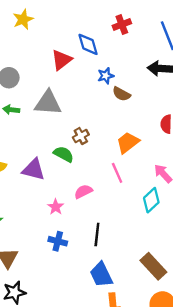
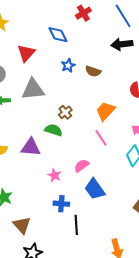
red triangle: (62, 60) -> (26, 53), moved
blue star: (106, 76) -> (68, 66), moved
pink semicircle: (83, 192) -> (82, 166), moved
black line: (97, 234) -> (76, 225), moved
blue trapezoid: (101, 275) -> (95, 189), moved

